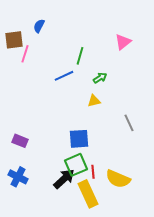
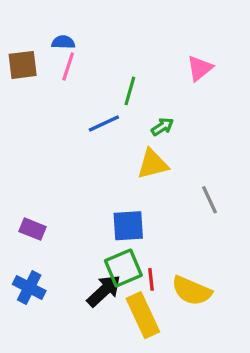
blue semicircle: (39, 26) -> (63, 42), turned 64
pink line: (25, 54) -> (68, 67), moved
yellow triangle: (94, 101) -> (153, 164), size x1.5

